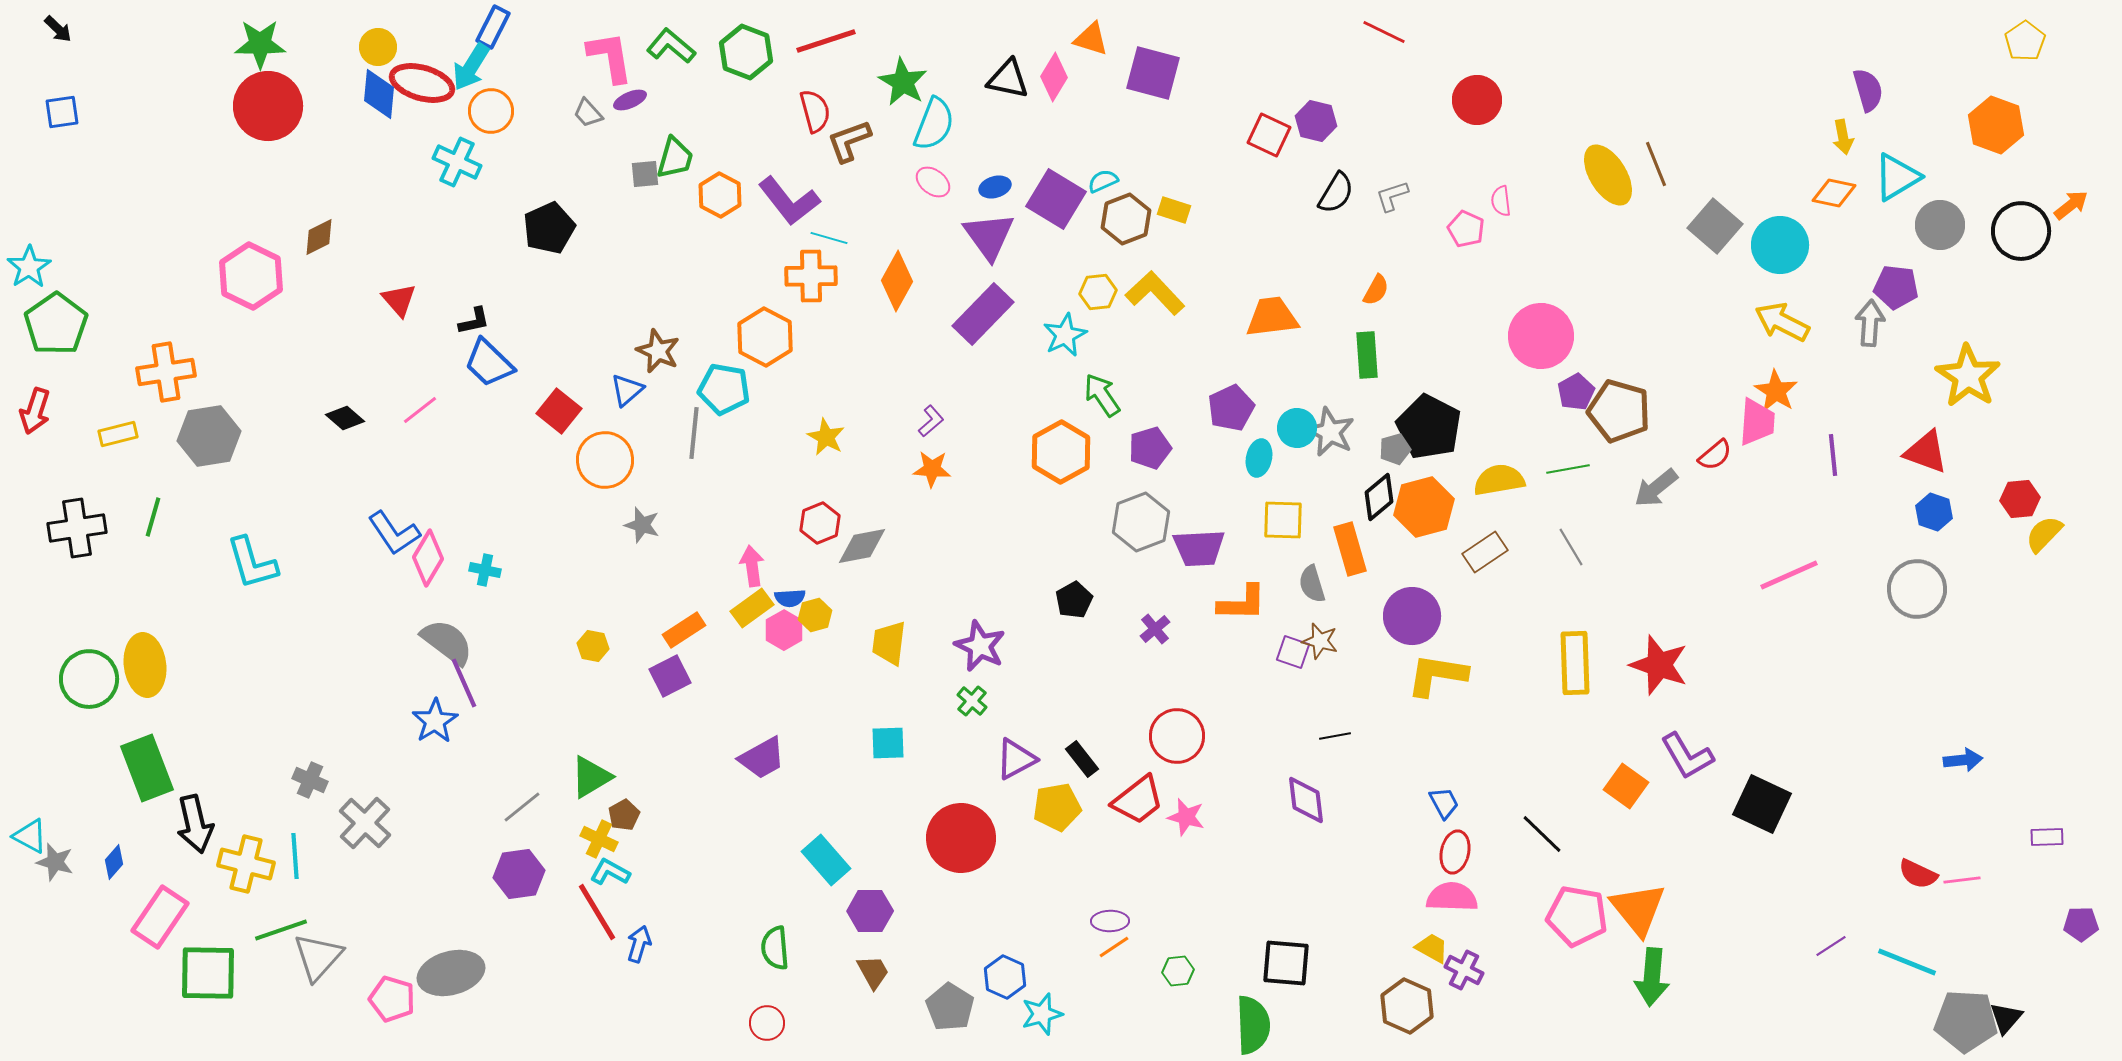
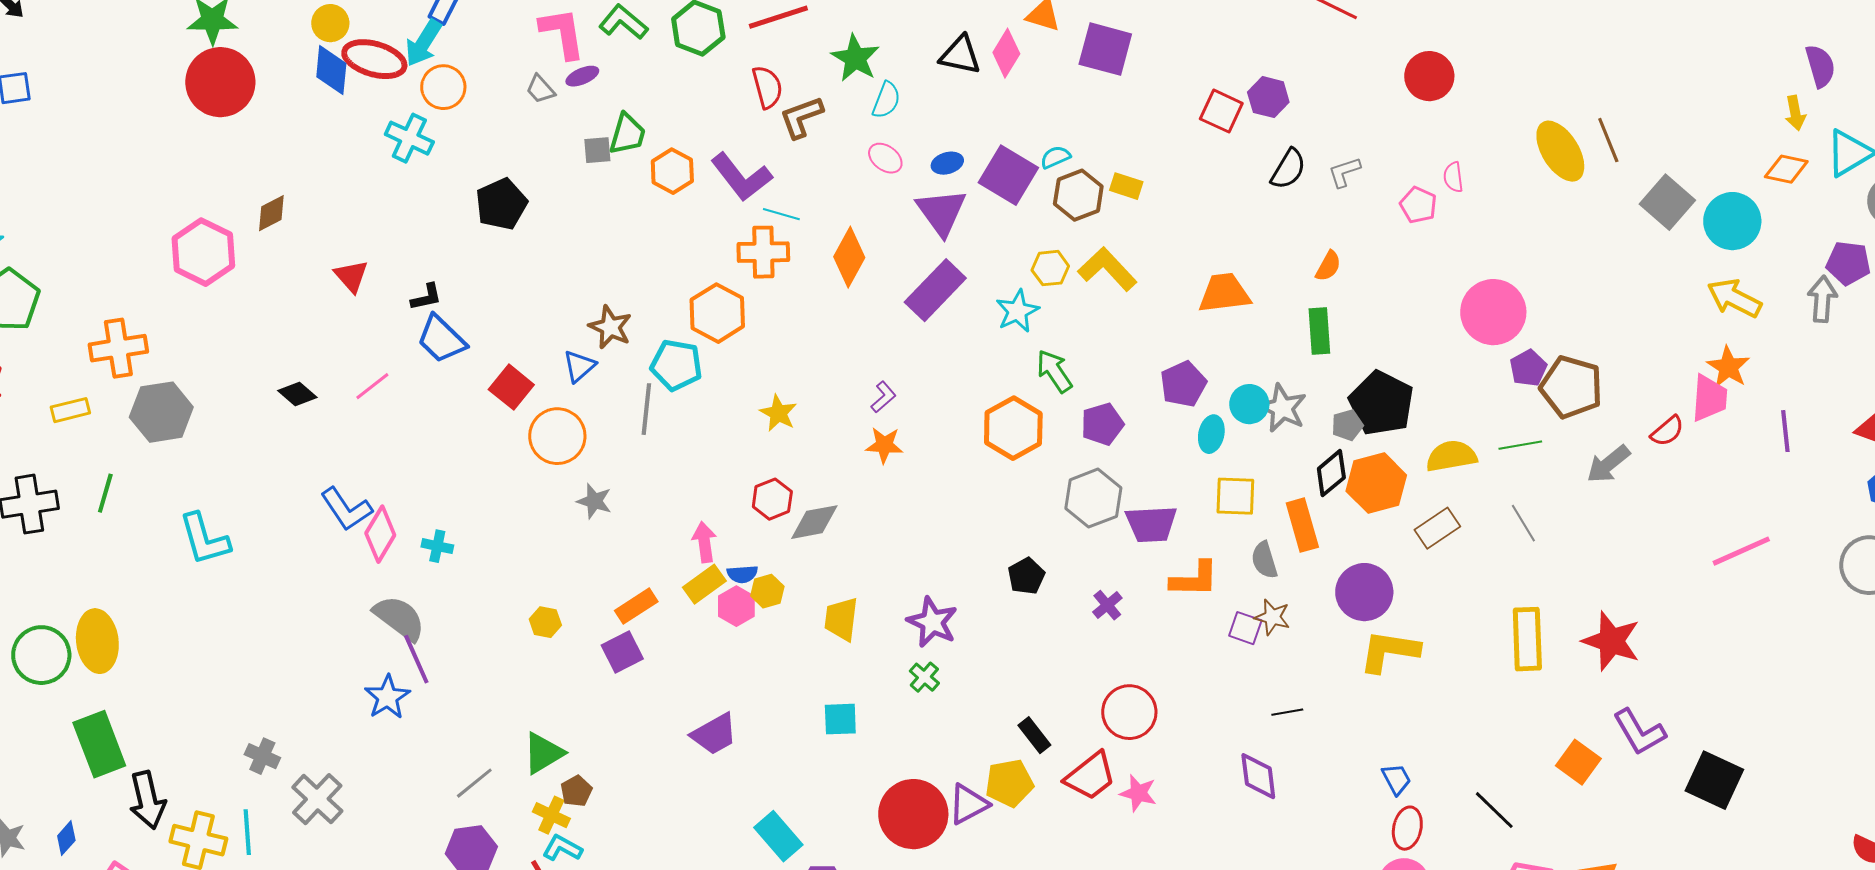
cyan semicircle: (934, 124) -> (886, 100), size x0.7
purple triangle: (1016, 759) -> (968, 804), moved

